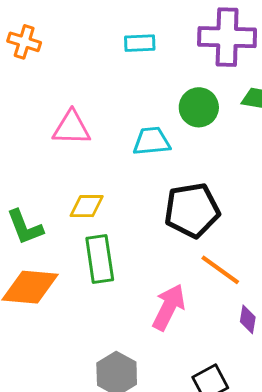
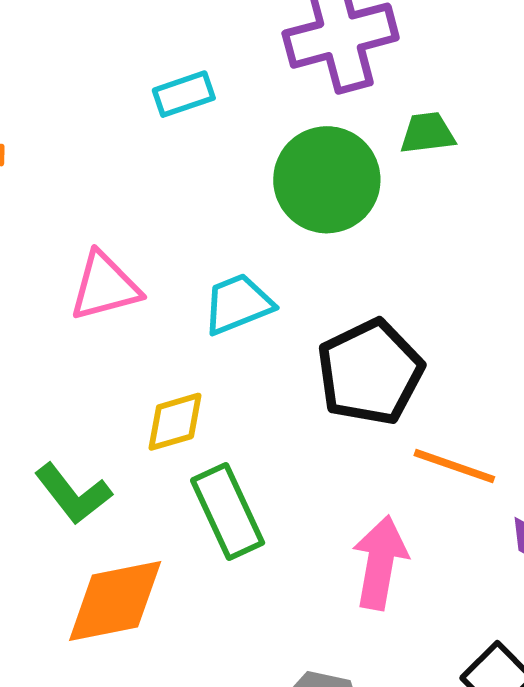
green circle: (199, 107) -> (327, 180), size x1.4
cyan trapezoid: (152, 141) -> (238, 304), moved

